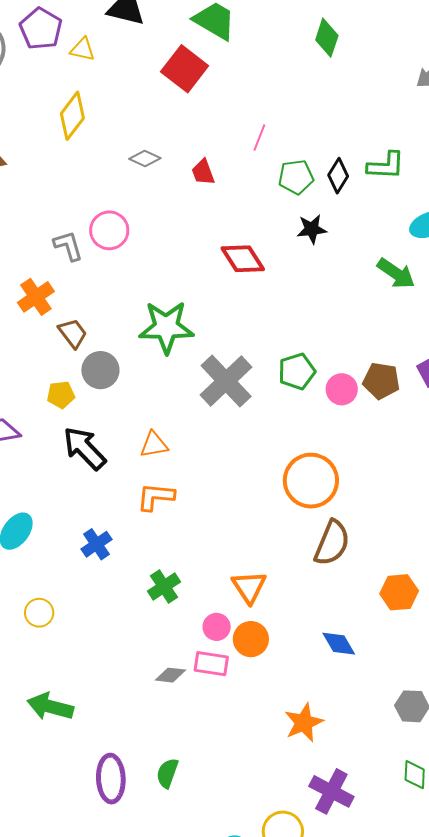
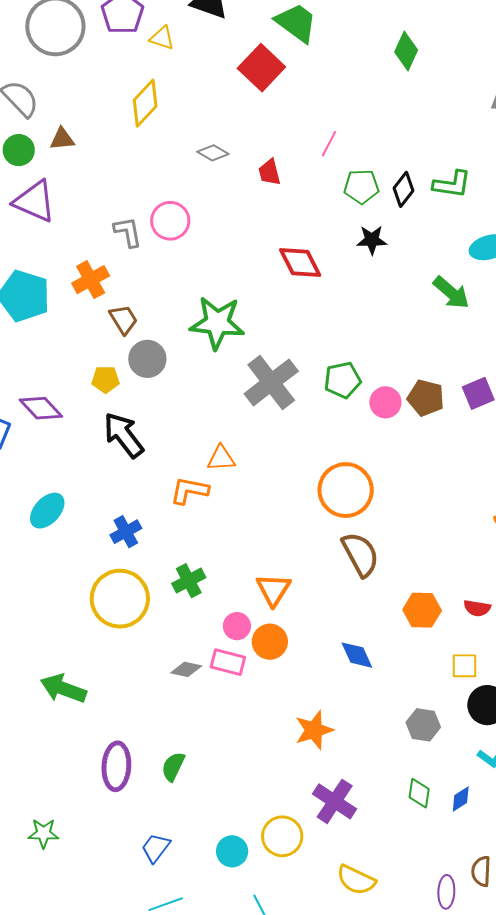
orange triangle: (154, 445) -> (221, 458), moved
brown semicircle: (332, 543) -> (360, 554), turned -57
yellow circle: (39, 613) -> (120, 599), moved, size x2.0

